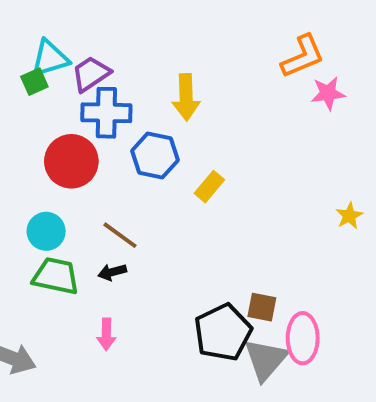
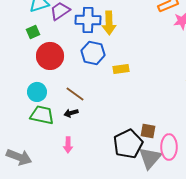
green square: (34, 82) -> (33, 32), moved
blue cross: (106, 113) -> (88, 20), moved
yellow rectangle: (209, 187) -> (121, 69), turned 42

